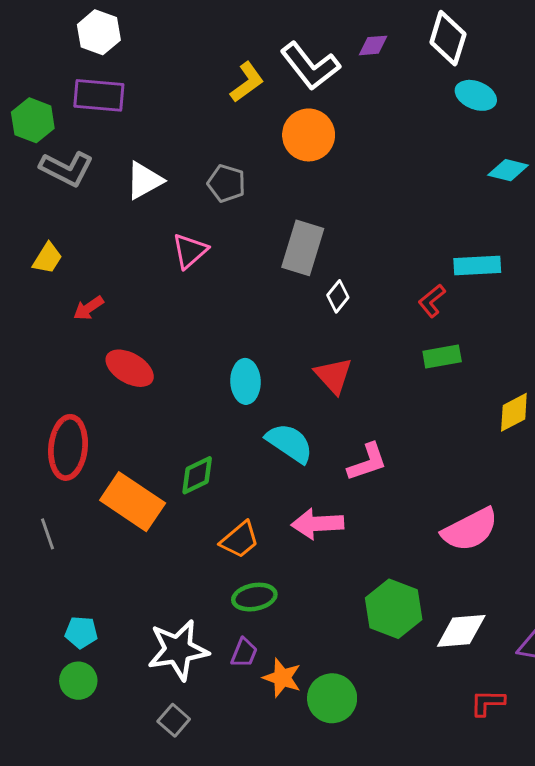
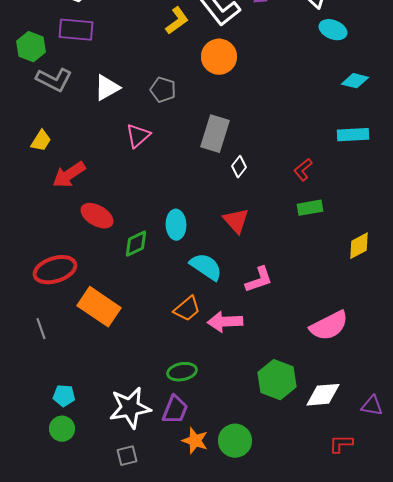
cyan rectangle: (477, 266) -> (353, 135), moved
red arrow: (89, 308) -> (69, 175), size x1.6
red ellipse: (68, 447) -> (55, 270), turned 66
green diamond: (197, 475) -> (136, 244), moved
orange trapezoid: (240, 540) -> (187, 309), moved
purple trapezoid: (244, 653) -> (175, 410), size x1.4
orange star: (282, 678) -> (195, 441), moved
gray square: (174, 720) -> (127, 456), turned 35

